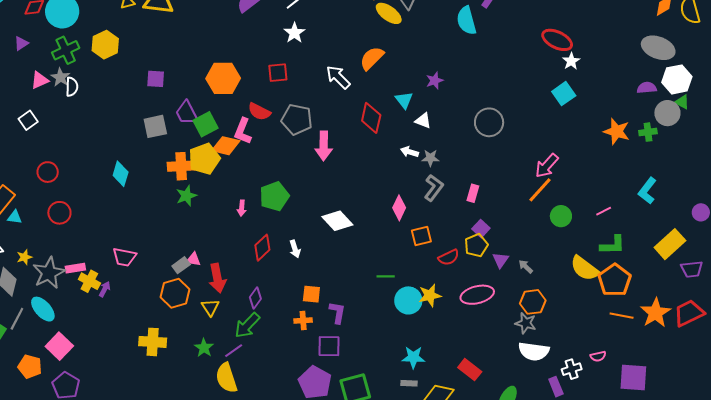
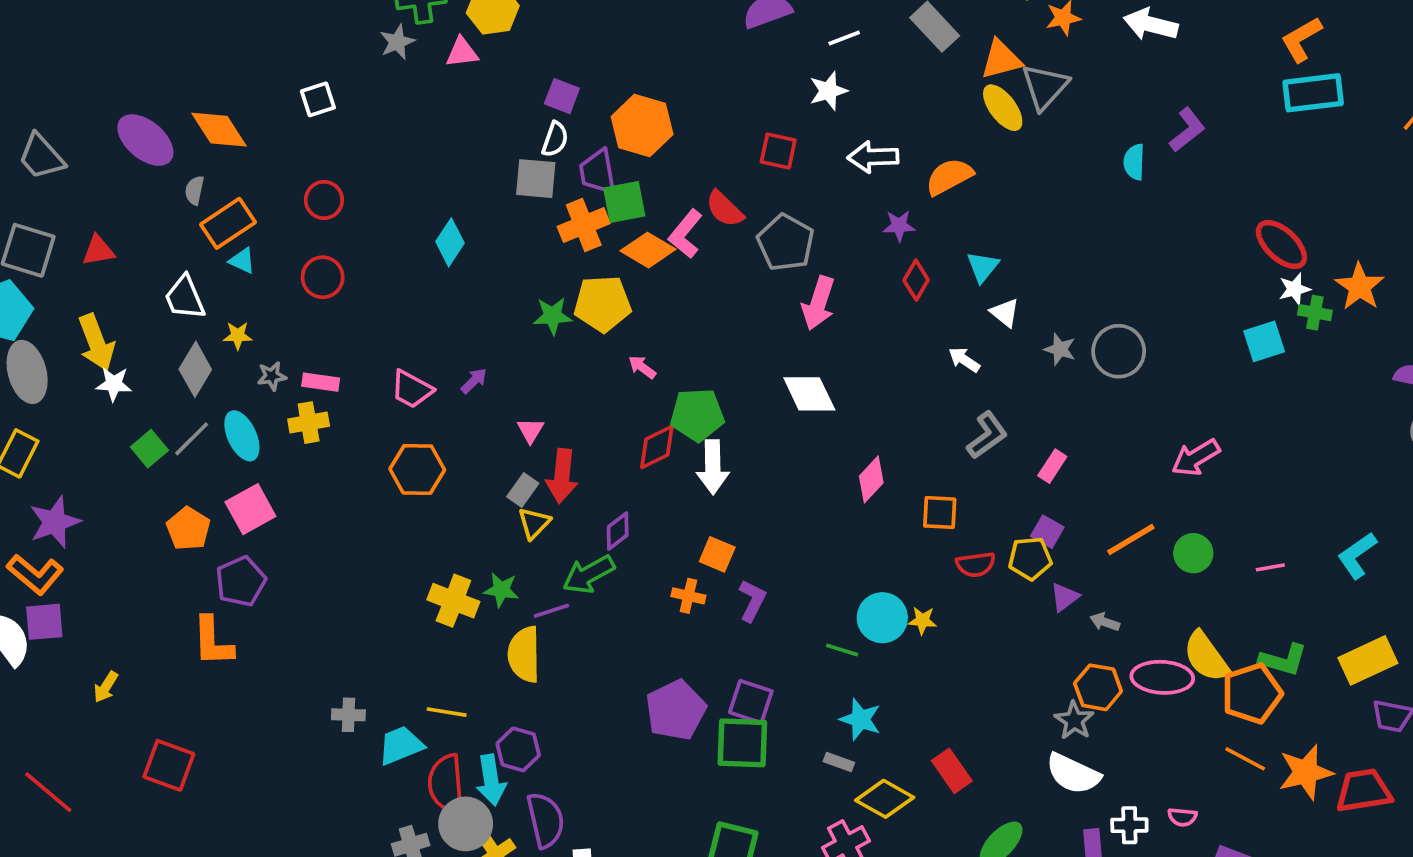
cyan semicircle: (466, 20) -> (1134, 162), size x0.7
white arrow: (338, 77) -> (873, 157), moved, turned -64
orange hexagon: (223, 78) -> (642, 126), moved
pink triangle: (40, 80) -> (462, 52), moved
purple star: (435, 81) -> (899, 226), moved
white semicircle: (72, 87) -> (555, 139), moved
red diamond: (371, 118) -> (916, 280), size x0.7
orange star: (617, 131) -> (1360, 287), moved
green cross: (648, 132) -> (1315, 313), moved
gray star: (430, 158) -> (1060, 349), moved
yellow pentagon: (204, 159) -> (602, 304), moved
orange cross: (181, 166) -> (584, 225), moved, turned -36
orange line: (540, 190) -> (1131, 539), moved
green pentagon: (274, 196) -> (697, 415), moved
pink arrow: (242, 208) -> (642, 367), turned 105
pink diamond: (399, 208) -> (871, 479), moved
white diamond: (337, 221) -> (809, 394), moved
purple square: (481, 229) -> (1047, 532), turned -30
green L-shape: (613, 245) -> (1283, 660), moved
white arrow: (295, 249) -> (713, 467), size x1.6
pink triangle: (193, 259) -> (530, 430), turned 35
gray rectangle: (181, 265) -> (523, 490), moved, turned -36
gray arrow: (526, 267) -> (1105, 622), turned -42
gray star: (49, 273) -> (272, 376), size x0.5
green line: (386, 276) -> (842, 650), moved
yellow cross: (89, 281) -> (309, 423), moved, turned 35
purple arrow: (105, 289) -> (474, 381), moved
orange hexagon: (175, 293) -> (417, 469), moved
yellow star: (430, 295) -> (922, 620), size x0.7
pink ellipse: (477, 295) -> (1162, 677), moved
yellow cross: (153, 342) -> (453, 601), moved
purple square: (329, 346) -> (751, 702), moved
green star: (204, 348) -> (501, 590), turned 30

